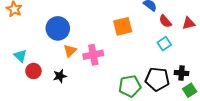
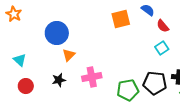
orange square: (123, 26) -> (121, 19), moved
pink cross: (93, 55) -> (92, 77), moved
red circle: (33, 71) -> (26, 86), moved

